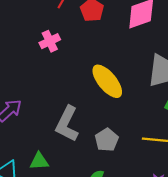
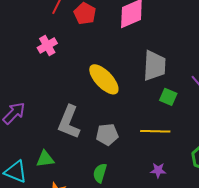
gray pentagon: (107, 140) -> (107, 134), turned 30

